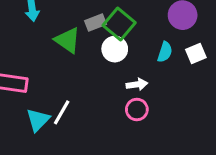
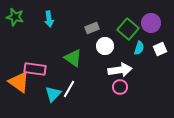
green square: (119, 24) -> (128, 29), moved
green triangle: (68, 40) -> (73, 58), moved
white arrow: (137, 84) -> (120, 70), size x1.6

